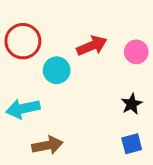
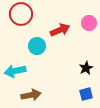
red circle: (23, 41) -> (21, 14), moved
pink circle: (136, 52) -> (89, 23), moved

